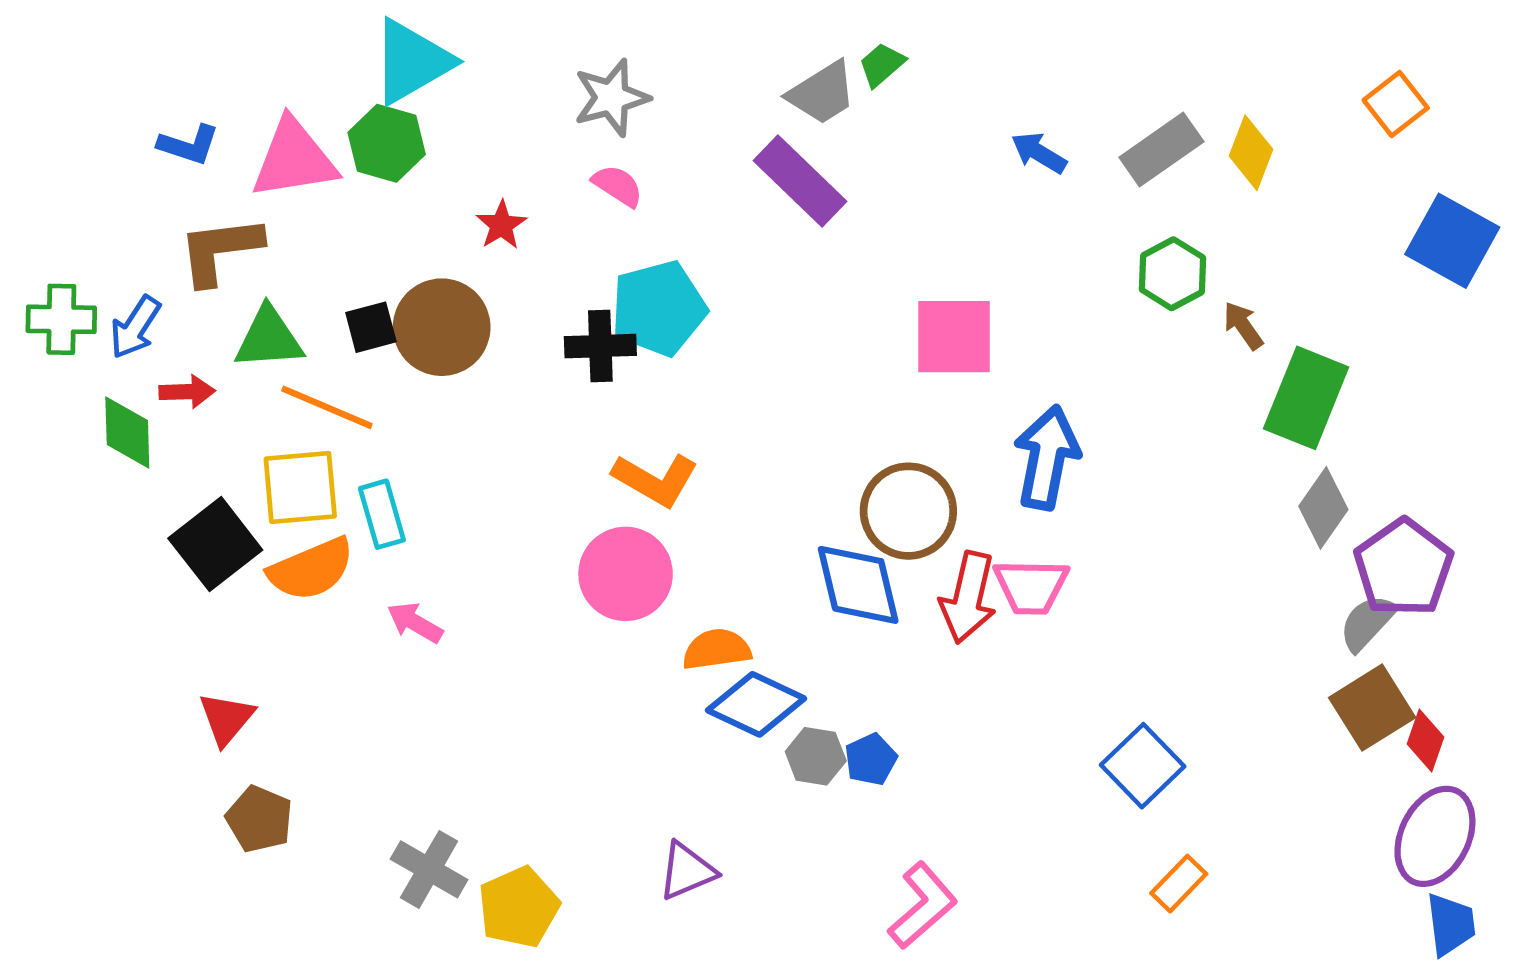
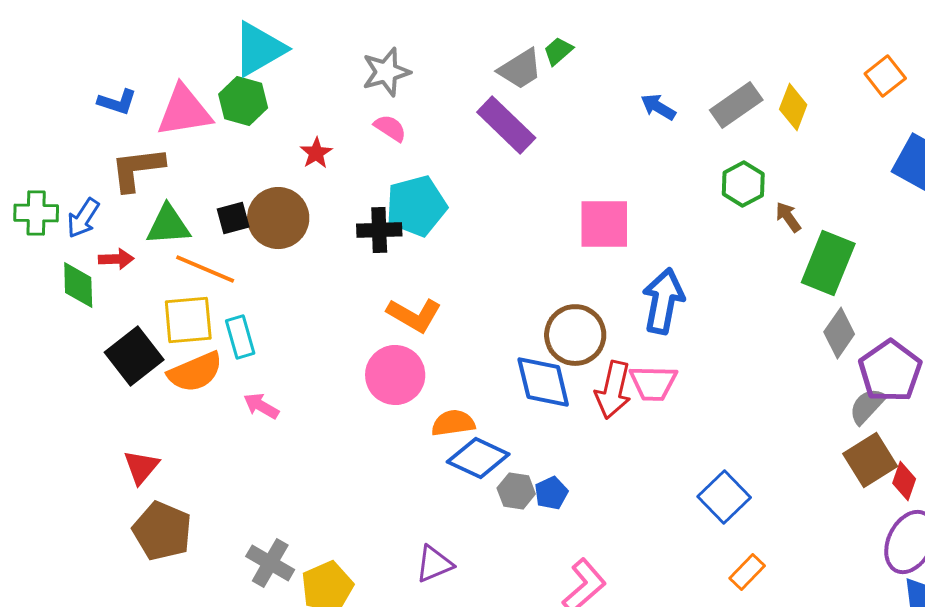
brown pentagon: (259, 819) -> (162, 531), size x1.4

